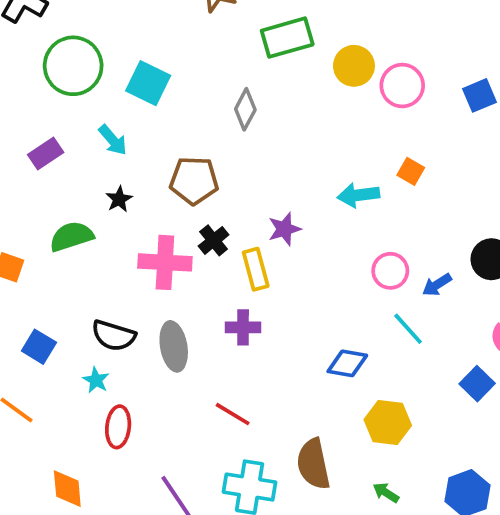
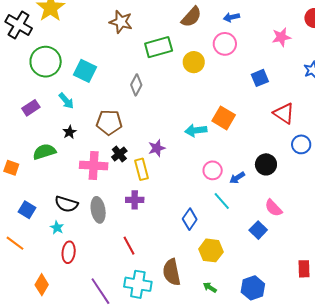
pink circle: (402, 86) -> (225, 44), moved
orange square: (411, 171) -> (224, 118), size x1.6
blue diamond: (347, 363) -> (190, 219), turned -65
red line: (233, 414) -> (129, 246), turned 30
orange diamond: (67, 489) -> (42, 285), turned 35

